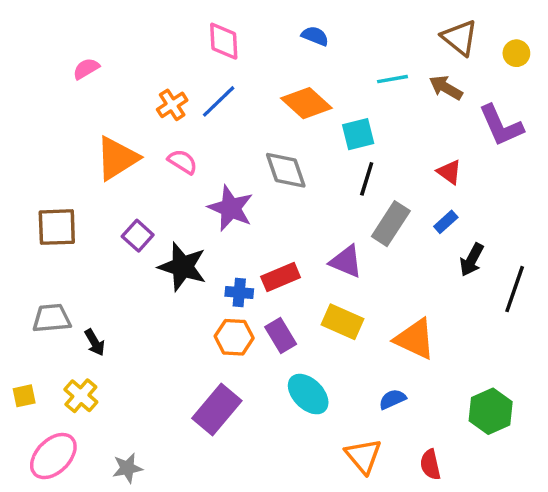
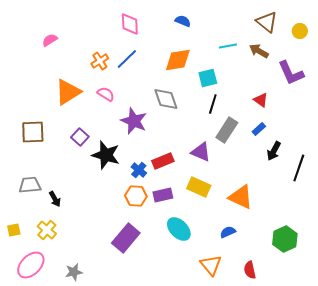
orange diamond: (306, 103) -> (178, 60), turned -52
blue cross: (239, 292) -> (139, 170), turned 35
purple rectangle: (281, 336) -> (163, 195), turned -72

